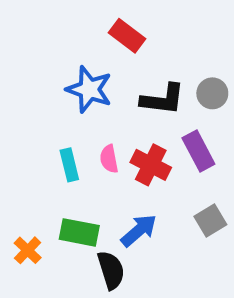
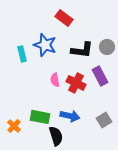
cyan rectangle: (69, 165) -> (22, 54), moved
gray square: (210, 220) -> (104, 120), moved
blue arrow: (139, 230) -> (70, 116), turned 54

